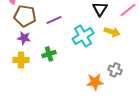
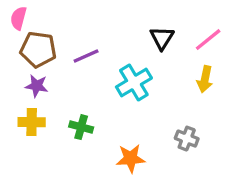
yellow arrow: (112, 32) -> (205, 79), moved, turned 84
green cross: (49, 54) -> (81, 127), moved, turned 32
orange star: (95, 82) -> (131, 158), moved

